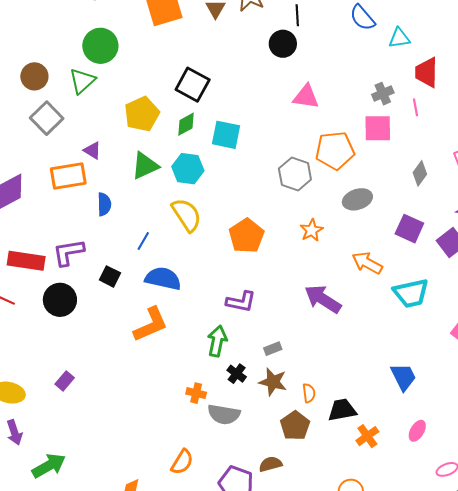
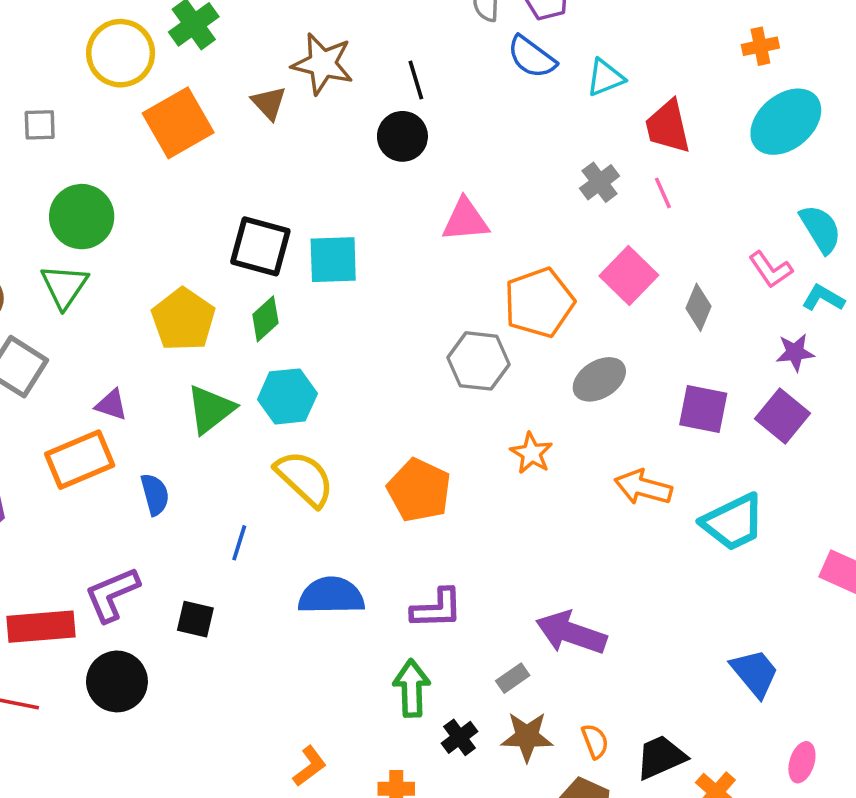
pink square: (378, 128) -> (629, 275), moved, turned -32
cyan square: (226, 135) -> (333, 260), moved
blue semicircle: (163, 279) -> (331, 596), moved
purple arrow: (323, 299) -> (571, 633), moved
orange L-shape: (151, 324) -> (310, 766), moved, size x0.6
black cross: (237, 374) -> (459, 737), turned 30

